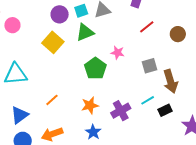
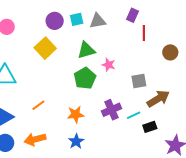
red line: (147, 27) -> (144, 33), moved, turned -56
green triangle: (85, 32) -> (86, 50), moved
brown arrow: (171, 81) -> (158, 99), turned -110
purple cross: (121, 111) -> (111, 110), moved

